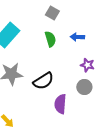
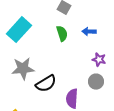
black semicircle: (43, 81) -> (46, 84), moved

